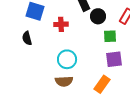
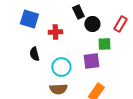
black semicircle: (27, 38) -> (34, 54), moved
purple square: (114, 59) -> (91, 61), moved

